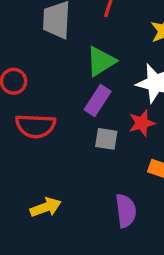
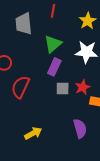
red star: (142, 123) -> (83, 87), moved
red semicircle: (35, 126) -> (20, 87), turned 120

